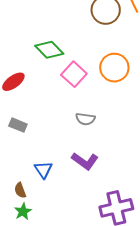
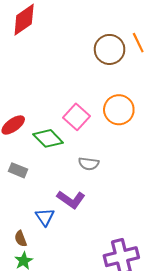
green diamond: (49, 50) -> (48, 138), moved
purple L-shape: (85, 161) -> (71, 199), moved

